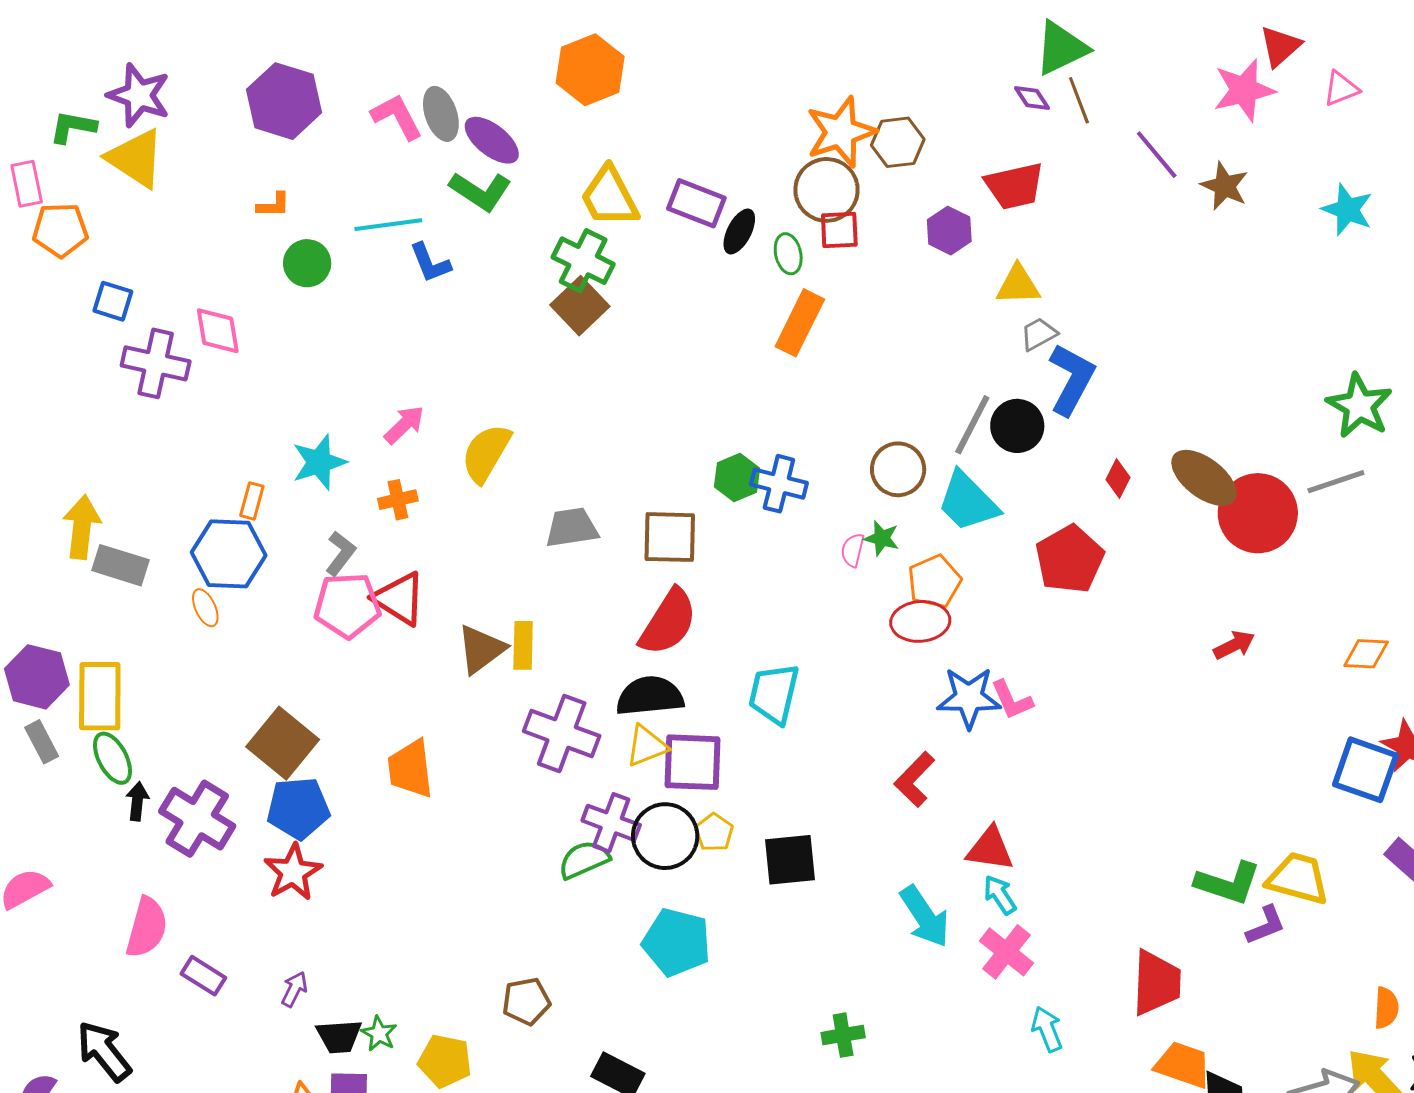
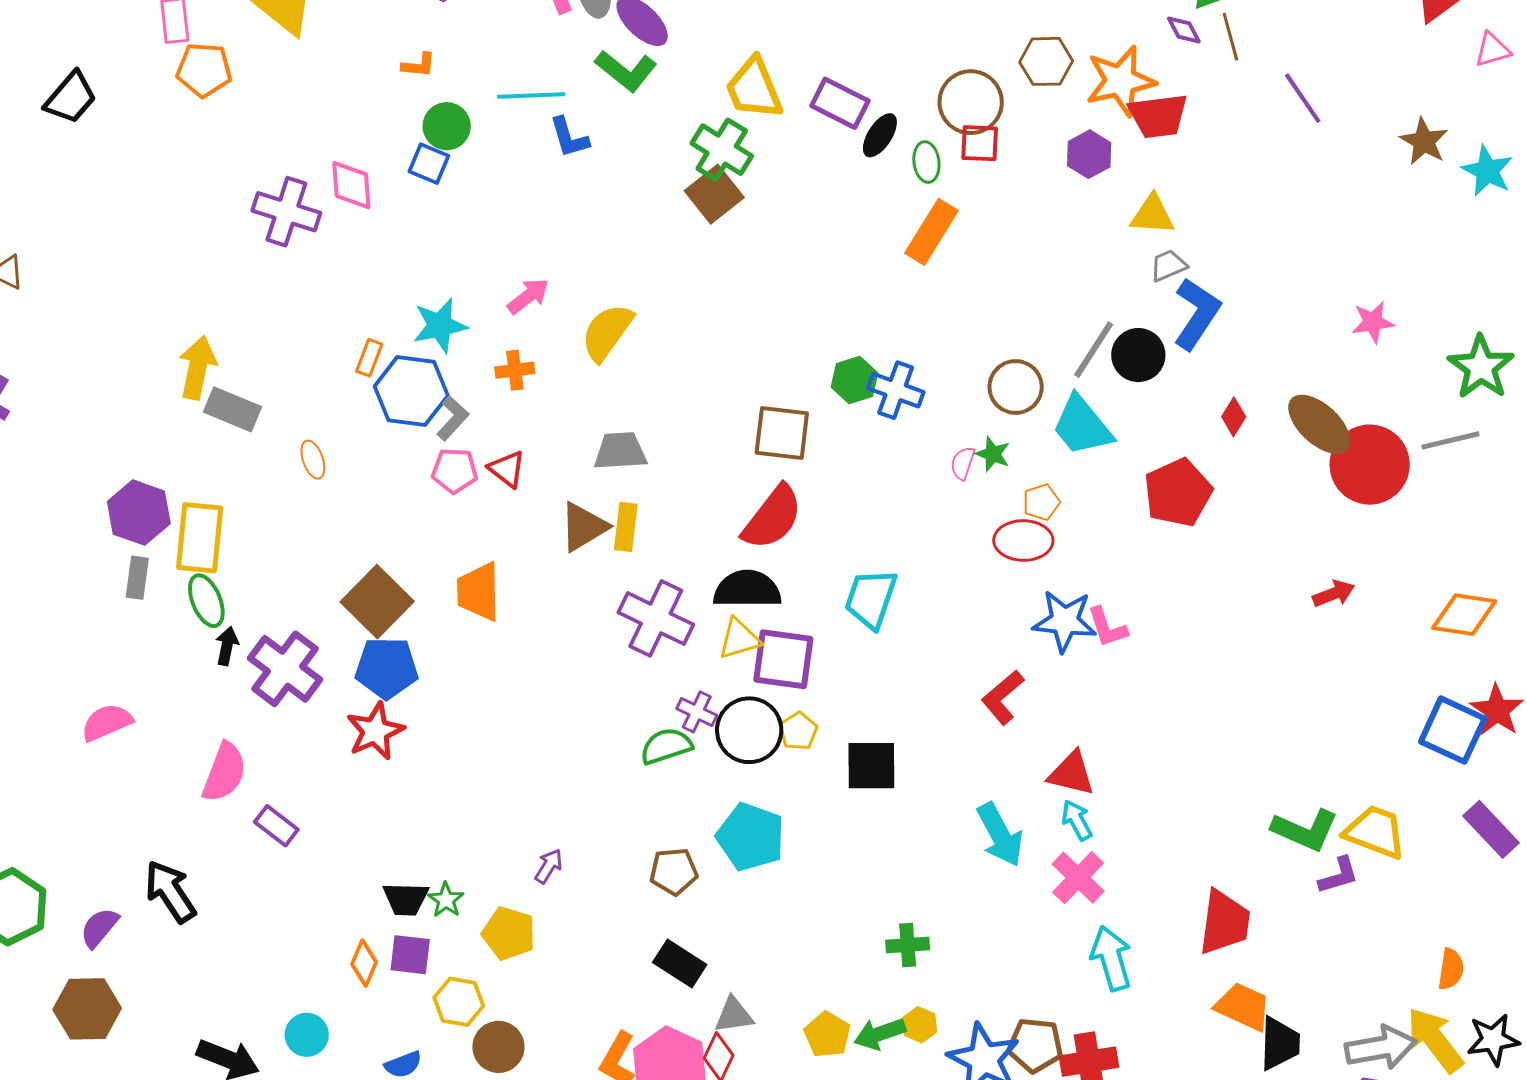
pink star: (1244, 90) -> (1373, 322), moved, size x0.7
orange star: (841, 132) -> (1121, 81), moved
brown star: (1225, 186) -> (1424, 141), moved
blue square: (113, 301) -> (429, 164), moved
gray trapezoid: (572, 528) -> (620, 451), moved
blue hexagon: (229, 554) -> (411, 391), moved
orange pentagon: (934, 582) -> (1041, 502), size x0.7
red triangle: (399, 599) -> (507, 469), size x0.7
pink pentagon: (347, 605) -> (454, 471), size x0.7
orange diamond: (1366, 654) -> (1464, 615), size x1.4
gray rectangle: (42, 742) -> (137, 578), turned 30
orange trapezoid: (410, 769) -> (479, 592), moved
purple cross: (611, 823) -> (697, 712), size x0.7
purple arrow: (294, 989) -> (549, 866), moved
brown pentagon: (526, 1001) -> (674, 871), moved
cyan arrow: (1047, 1029) -> (1111, 958), size x1.4

